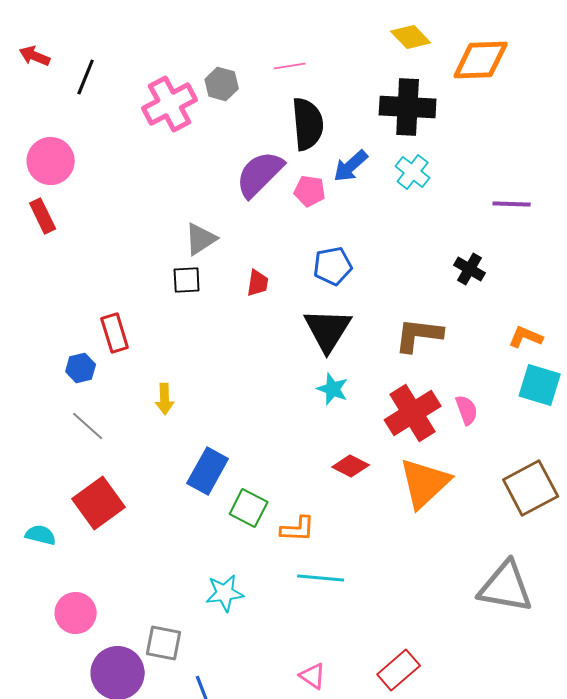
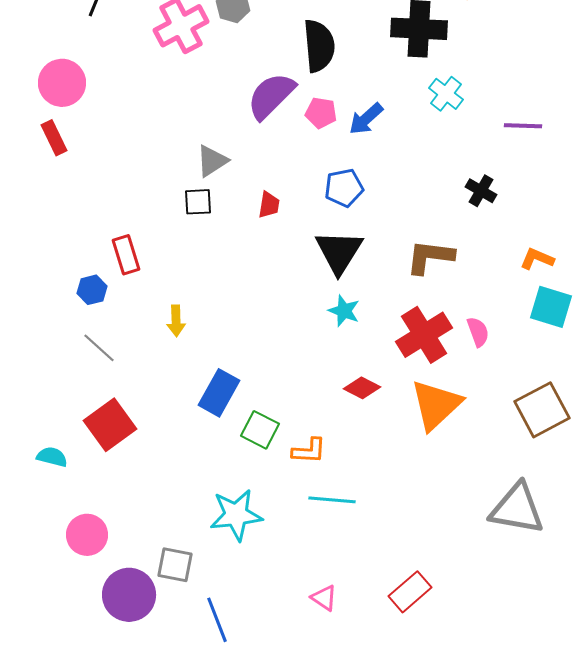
blue arrow: (351, 166) -> (366, 119), moved
cyan cross: (413, 172) -> (446, 94), moved
cyan star: (225, 593) -> (236, 515), size x1.4

